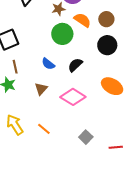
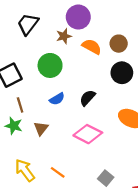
green circle: (62, 34) -> (50, 65), moved
blue semicircle: (48, 64) -> (57, 99), turned -64
brown triangle: (41, 89) -> (41, 128), moved

